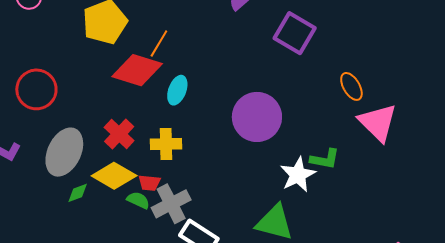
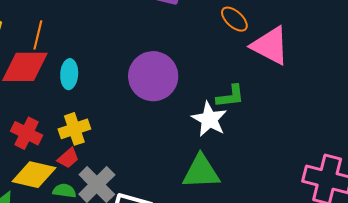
red trapezoid: (149, 183) -> (68, 158), moved, turned -30

